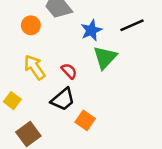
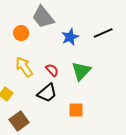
green triangle: (105, 57) -> (81, 71), moved
orange square: (85, 120) -> (76, 110), moved, turned -35

